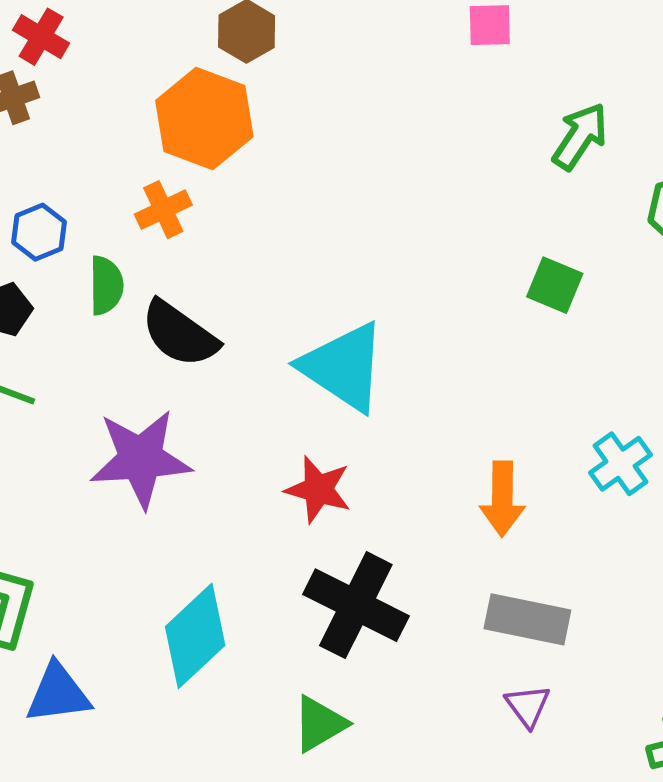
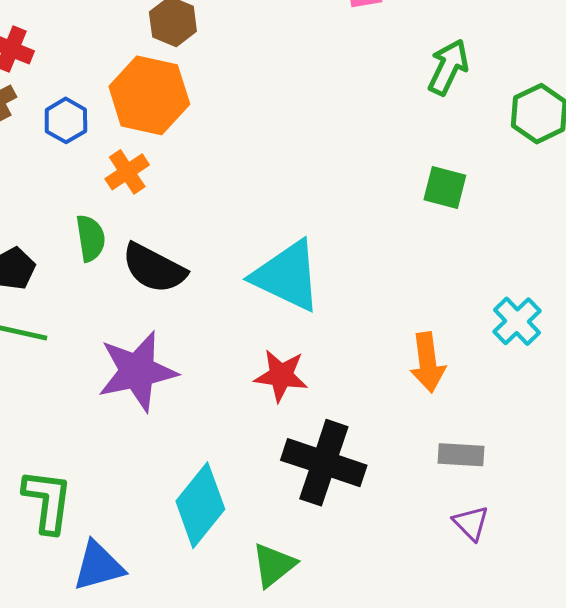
blue hexagon: (39, 232) -> (66, 120), moved
gray rectangle: (527, 619) -> (461, 455), size x0.7
green triangle: (320, 724) -> (274, 565), moved

